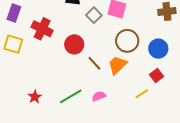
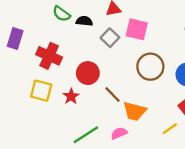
yellow square: (13, 44) -> (41, 91), moved
orange trapezoid: (117, 65) -> (135, 111), moved, turned -120
red star: (35, 97) -> (71, 96), moved

